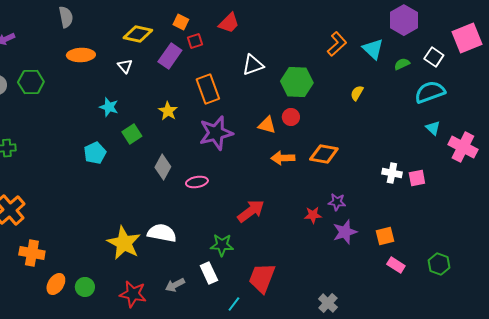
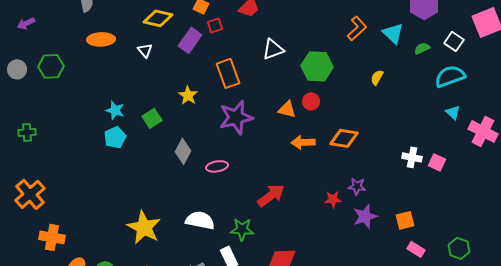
cyan star: (109, 107) -> (115, 110), moved
pink square: (417, 178) -> (437, 162), turned 36
white semicircle: (162, 233) -> (200, 220), moved

